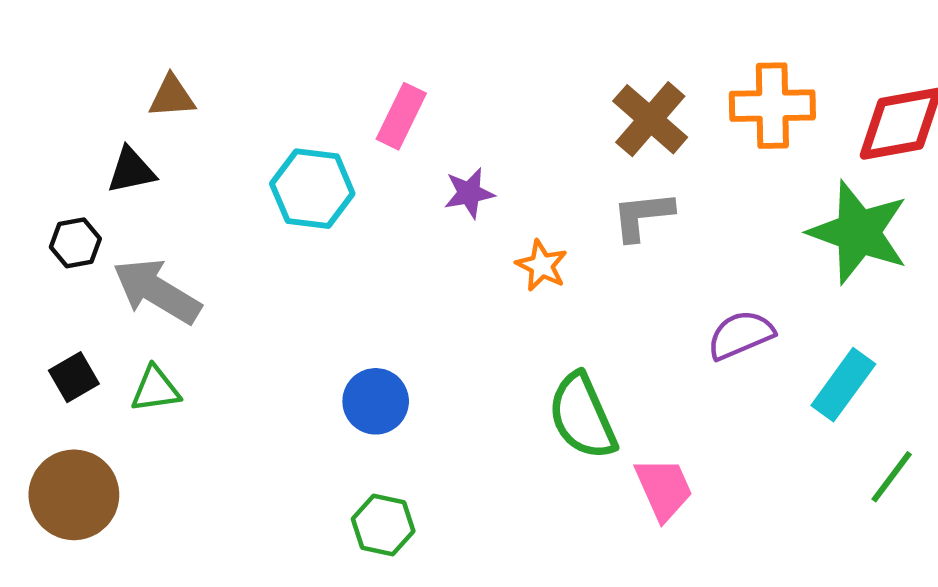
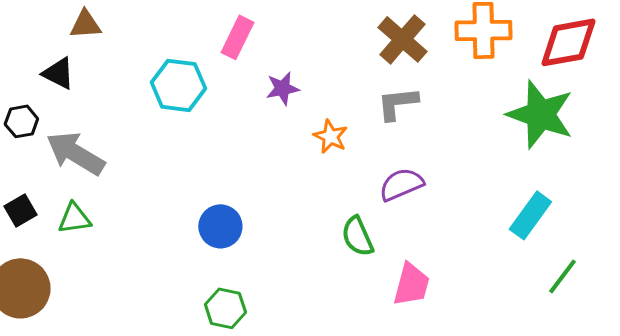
black triangle: (131, 170) -> (58, 73), turned 39
purple semicircle: (741, 335) -> (401, 184), moved
green semicircle: (582, 416) -> (357, 236), size x0.7
pink trapezoid: (664, 489) -> (411, 284), turned 39

